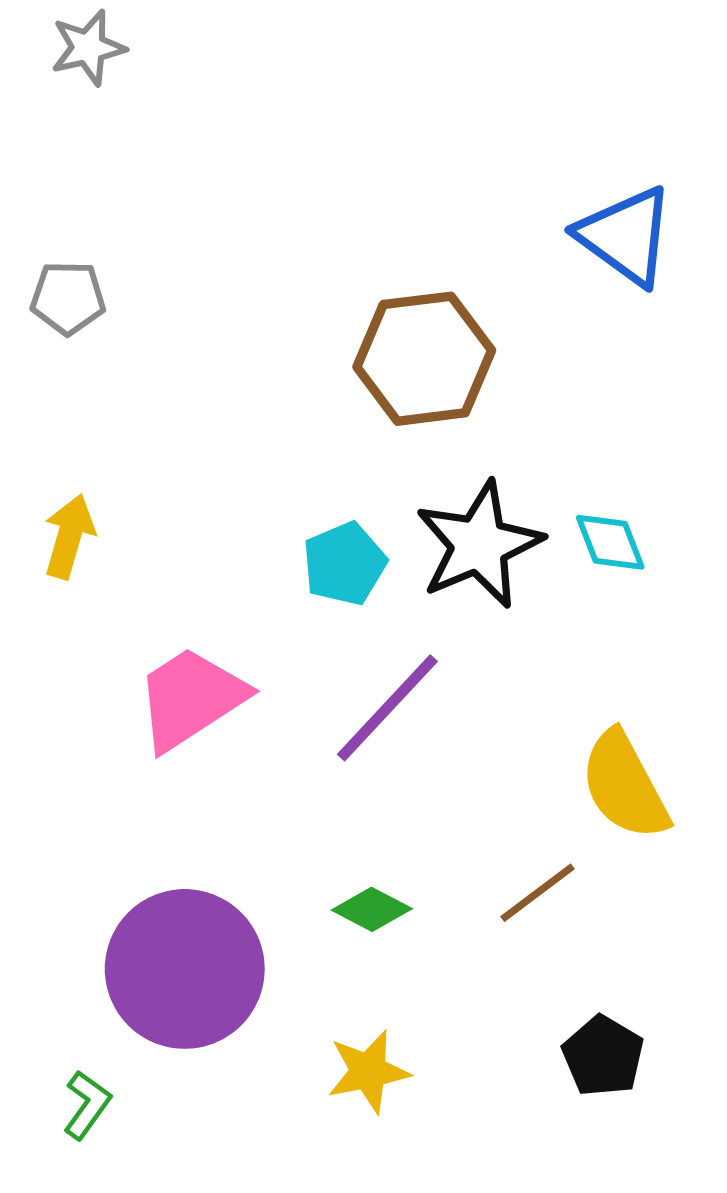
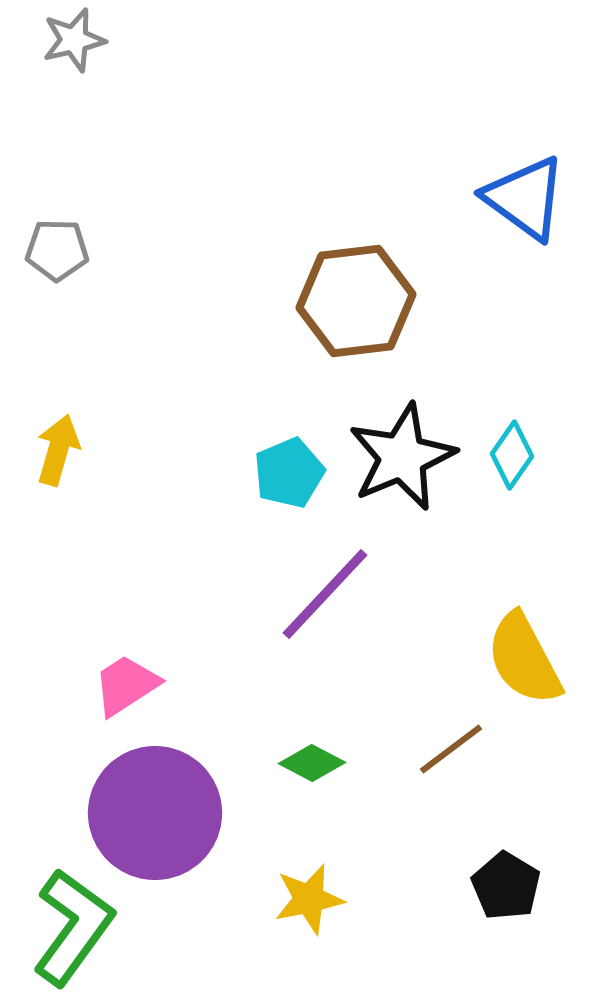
cyan diamond: (610, 542) -> (512, 455), turned 56
pink trapezoid: (191, 698) -> (126, 685), moved, size x0.7
green L-shape: (87, 1105) -> (73, 927), size x2.0

